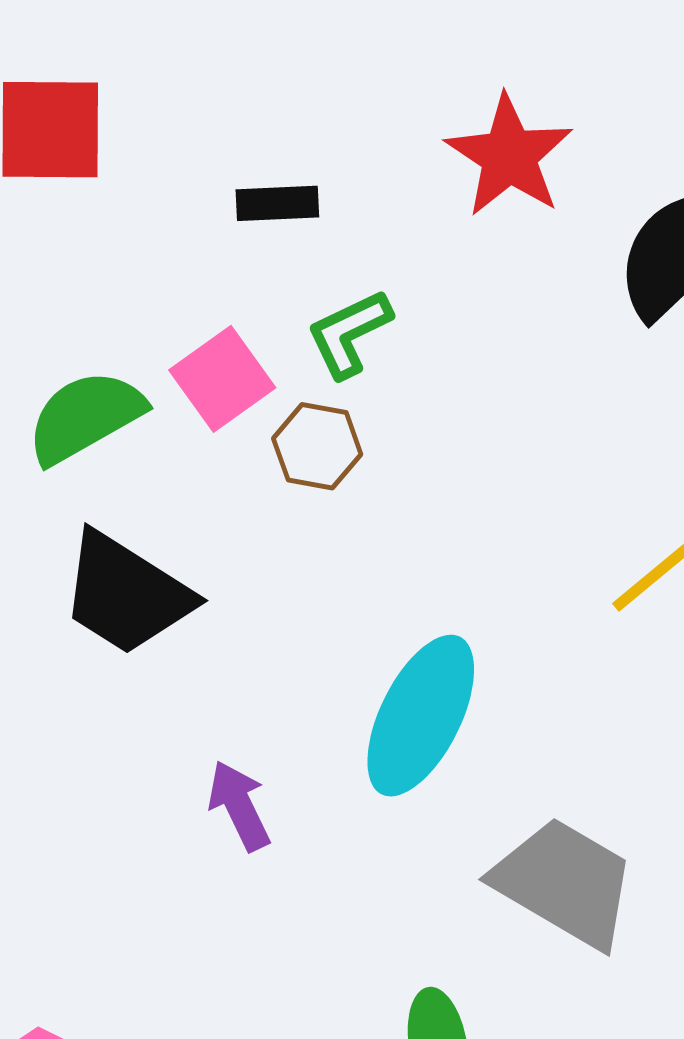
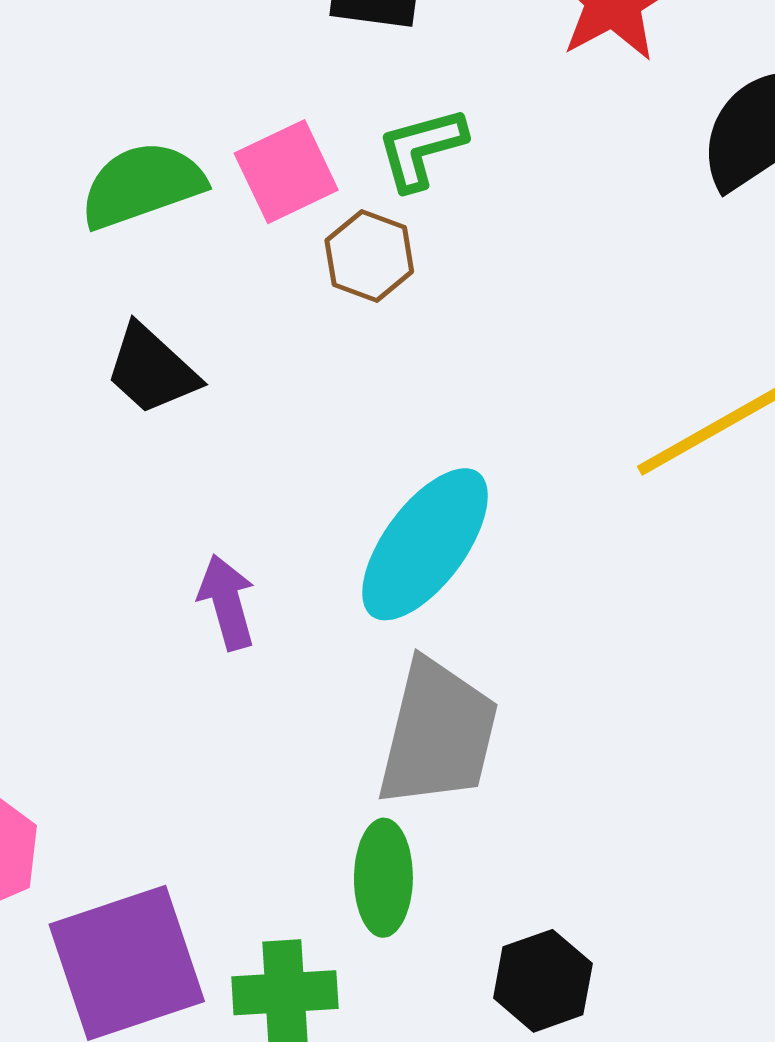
black trapezoid: (126, 594) -> (152, 370), size x0.7
gray trapezoid: (564, 883) -> (438, 734), moved, turned 63

